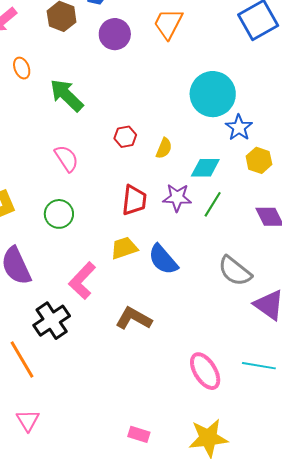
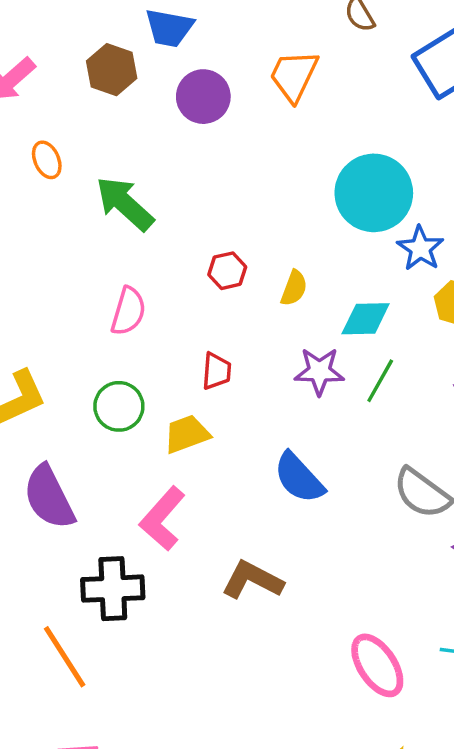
pink semicircle: (66, 158) -> (128, 311), turned 52
red trapezoid: (134, 200) -> (217, 371), moved, size x0.7
yellow trapezoid: (124, 248) -> (187, 434), moved
black cross: (52, 321) -> (113, 589), turned 33

